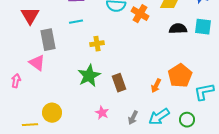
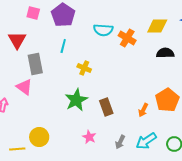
cyan line: (76, 22) -> (63, 46), turned -64
yellow cross: (97, 44) -> (84, 68), turned 32

